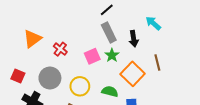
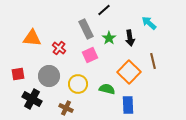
gray rectangle: (109, 33) -> (86, 29), moved
orange triangle: (32, 39) -> (32, 38), turned 42
green star: (112, 55) -> (109, 38), moved
red square: (18, 76) -> (18, 74), turned -32

